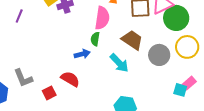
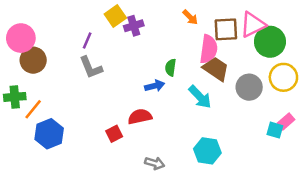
purple line: (19, 16) -> (87, 40), moved
pink semicircle: (102, 18) -> (209, 49), moved
gray L-shape: (23, 78) -> (91, 67), moved
red semicircle: (70, 79) -> (140, 117), turned -42

